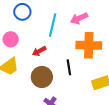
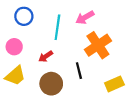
orange cross: (89, 45) -> (98, 45), turned -30

